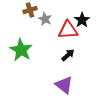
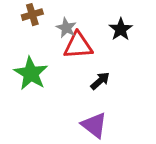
brown cross: (30, 10) -> (32, 15), moved
red triangle: (68, 30) -> (78, 45), moved

